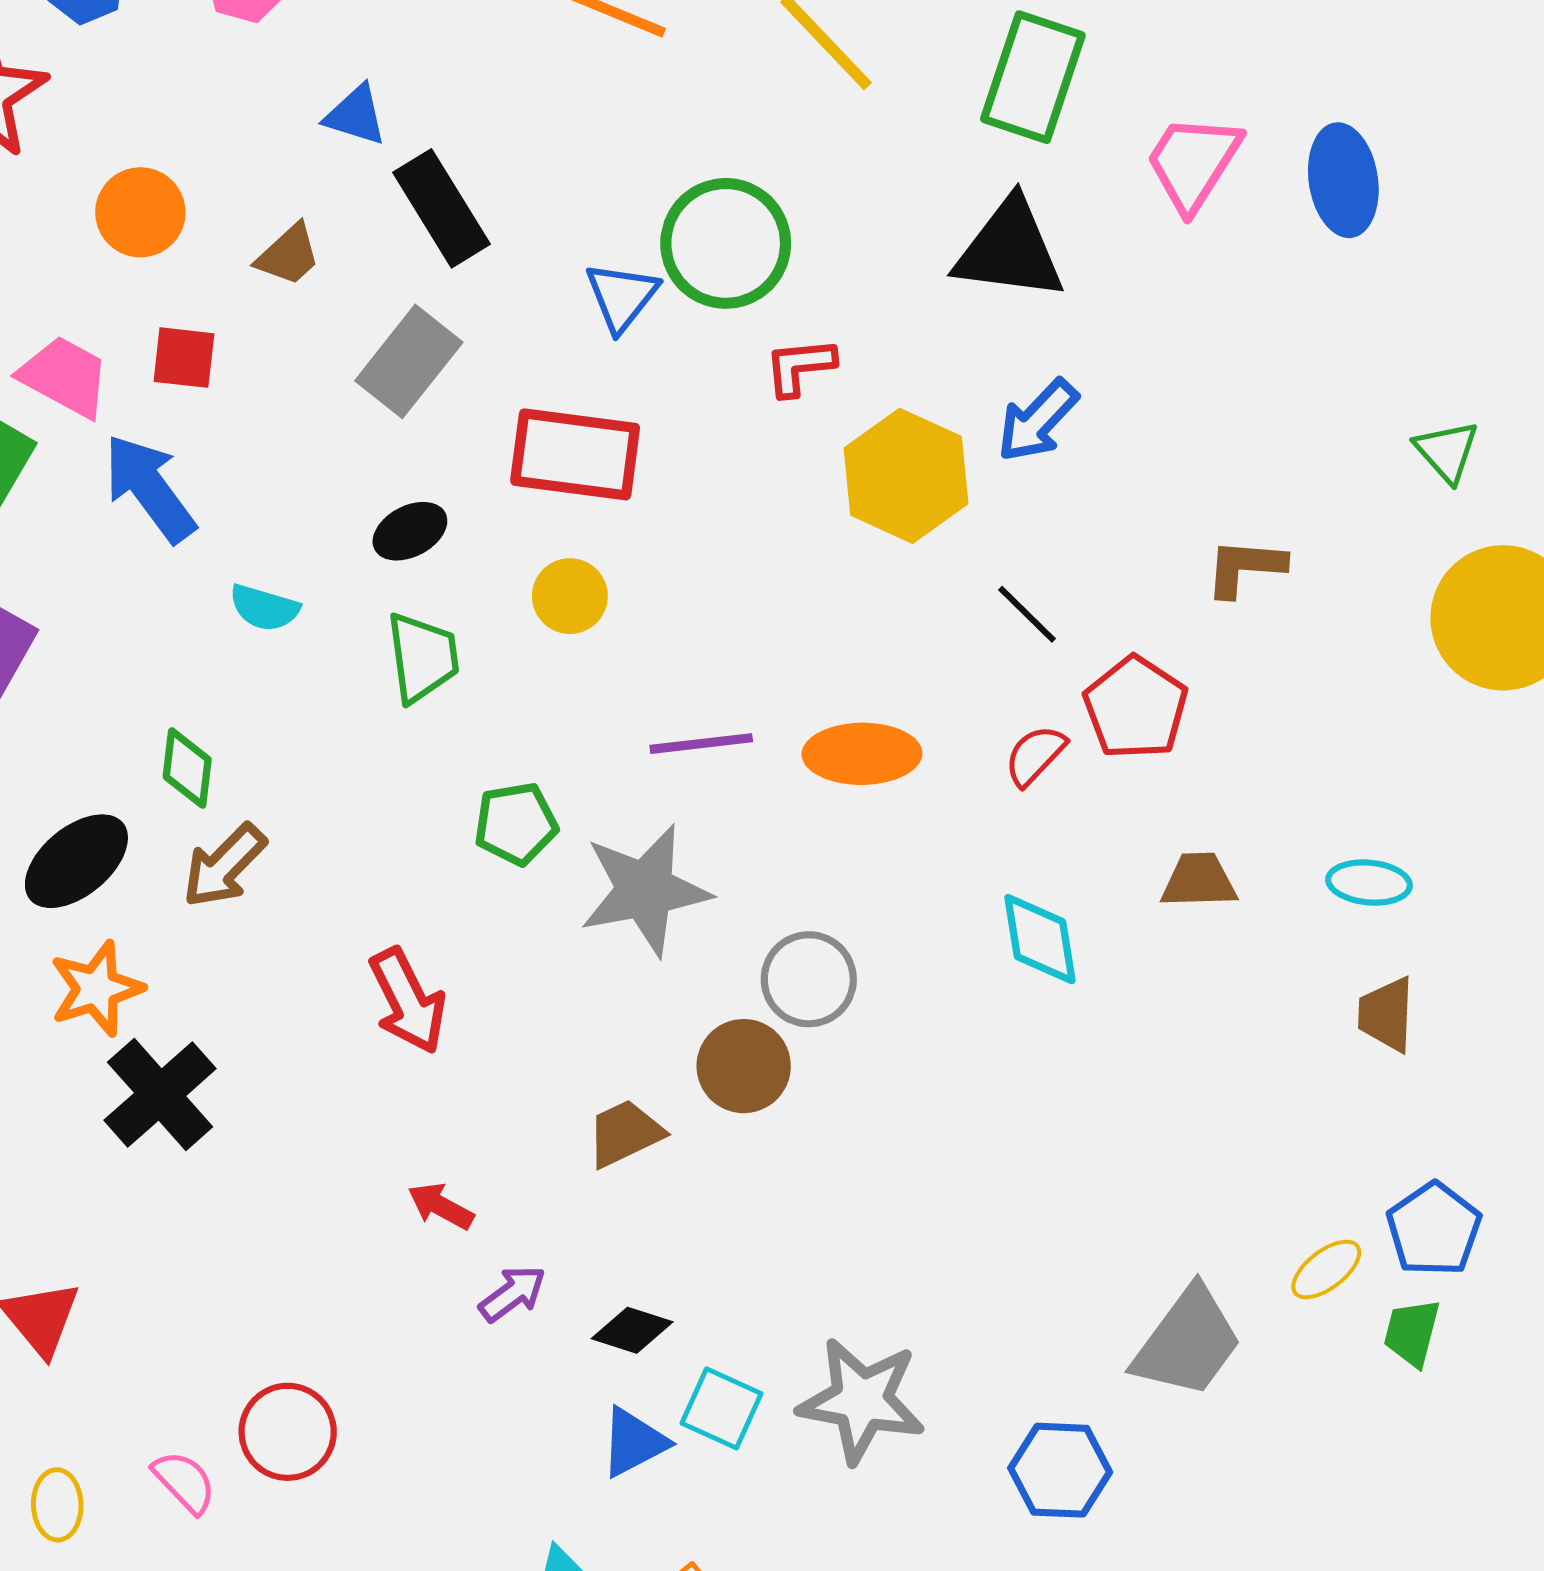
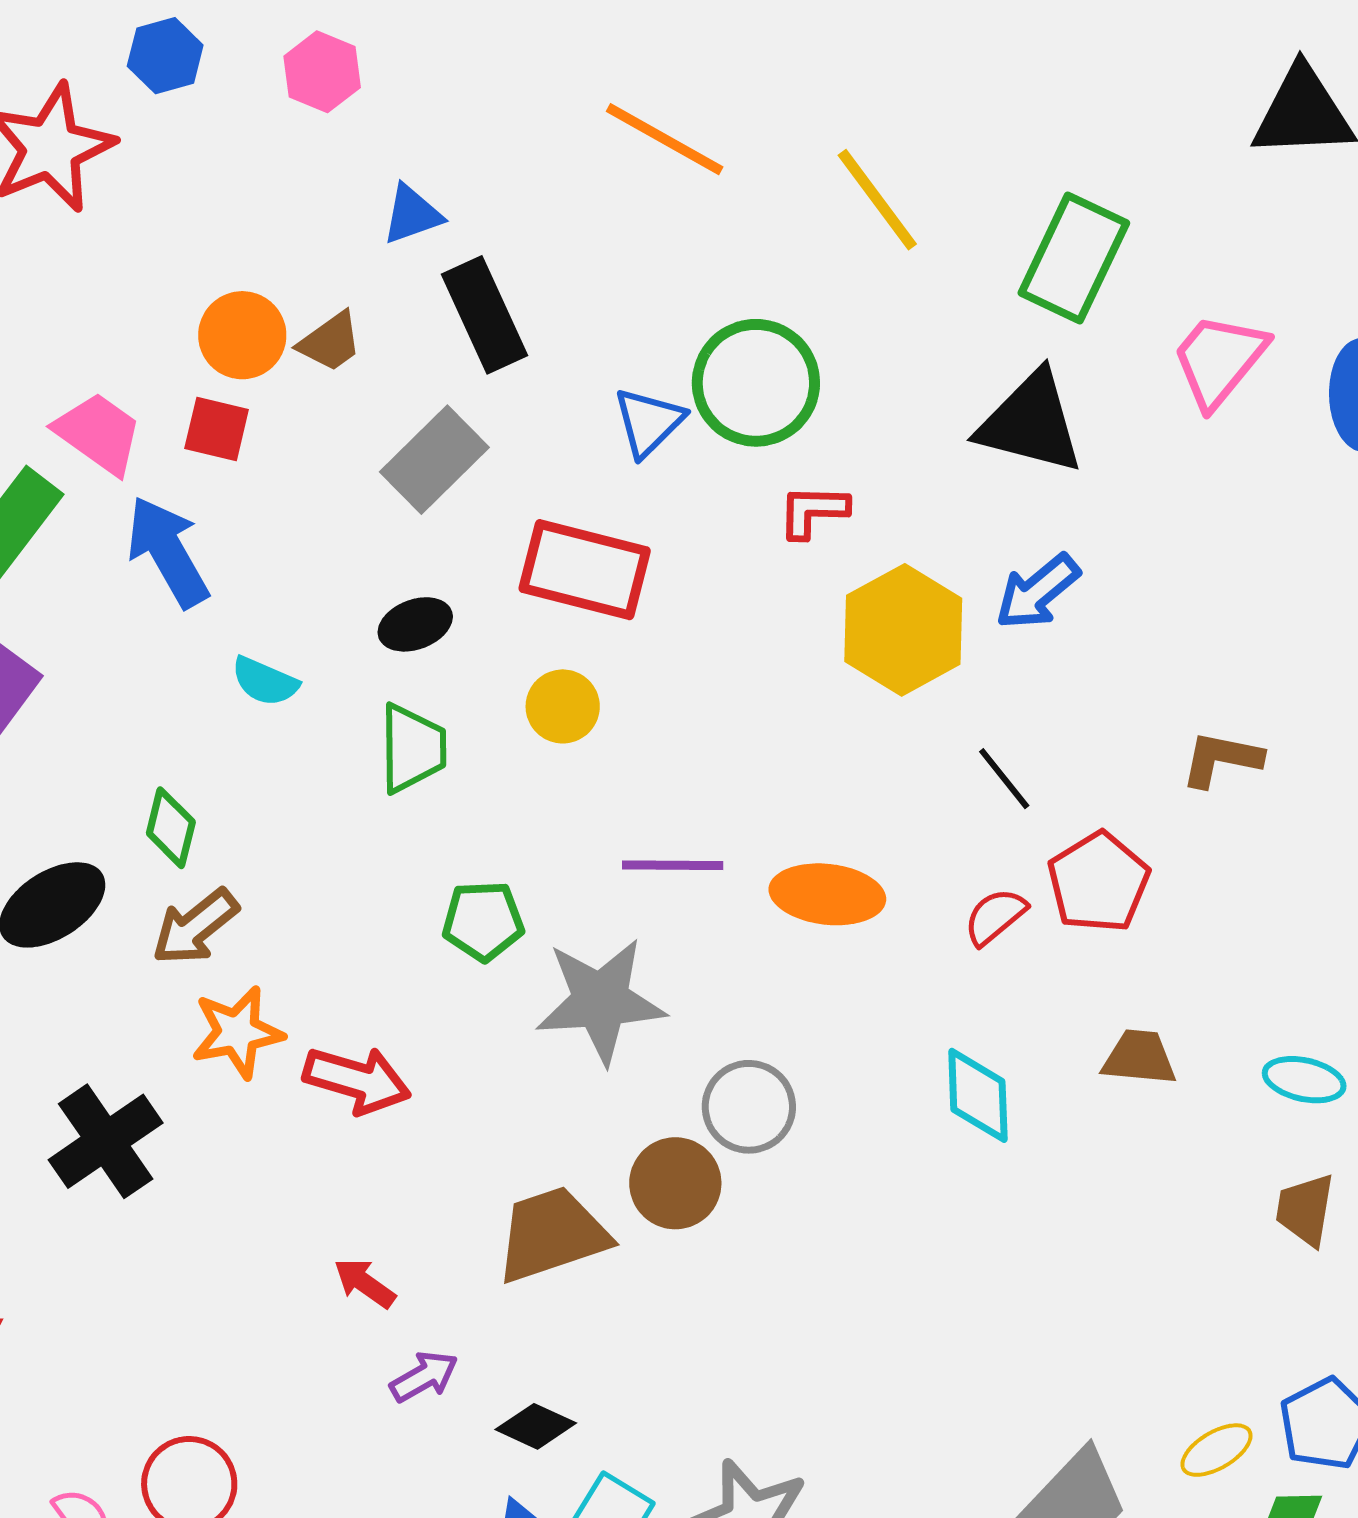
blue triangle: (356, 115) -> (412, 214), turned -44
orange circle: (140, 212) -> (242, 335), moved
orange star: (96, 989) -> (237, 1032), moved
red arrow: (408, 1001) -> (357, 1080), turned -54
brown trapezoid: (625, 1133) -> (552, 1234), size x1.5

